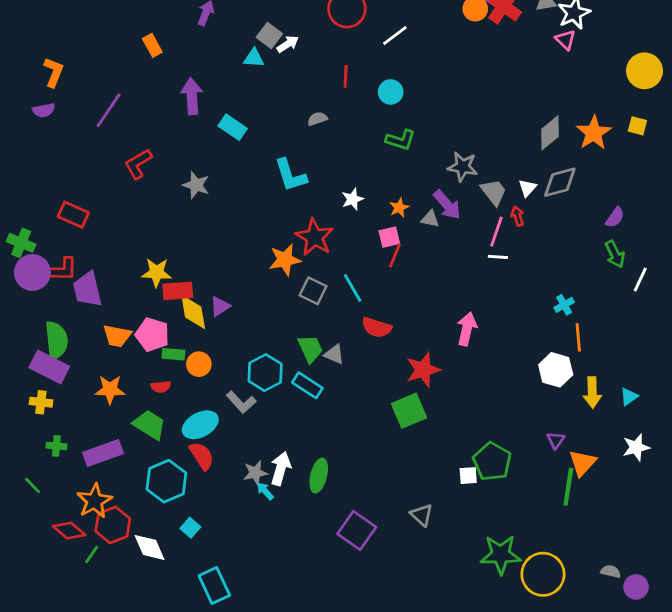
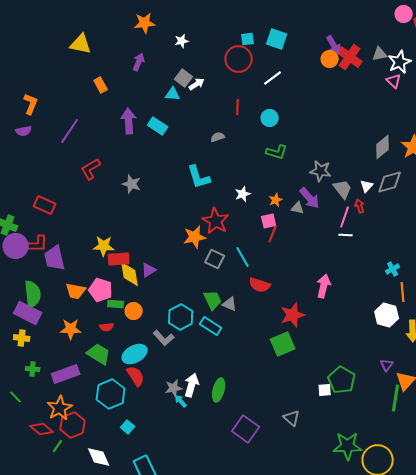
cyan rectangle: (233, 127) -> (158, 126), moved
white diamond: (149, 547) -> (99, 457), moved

